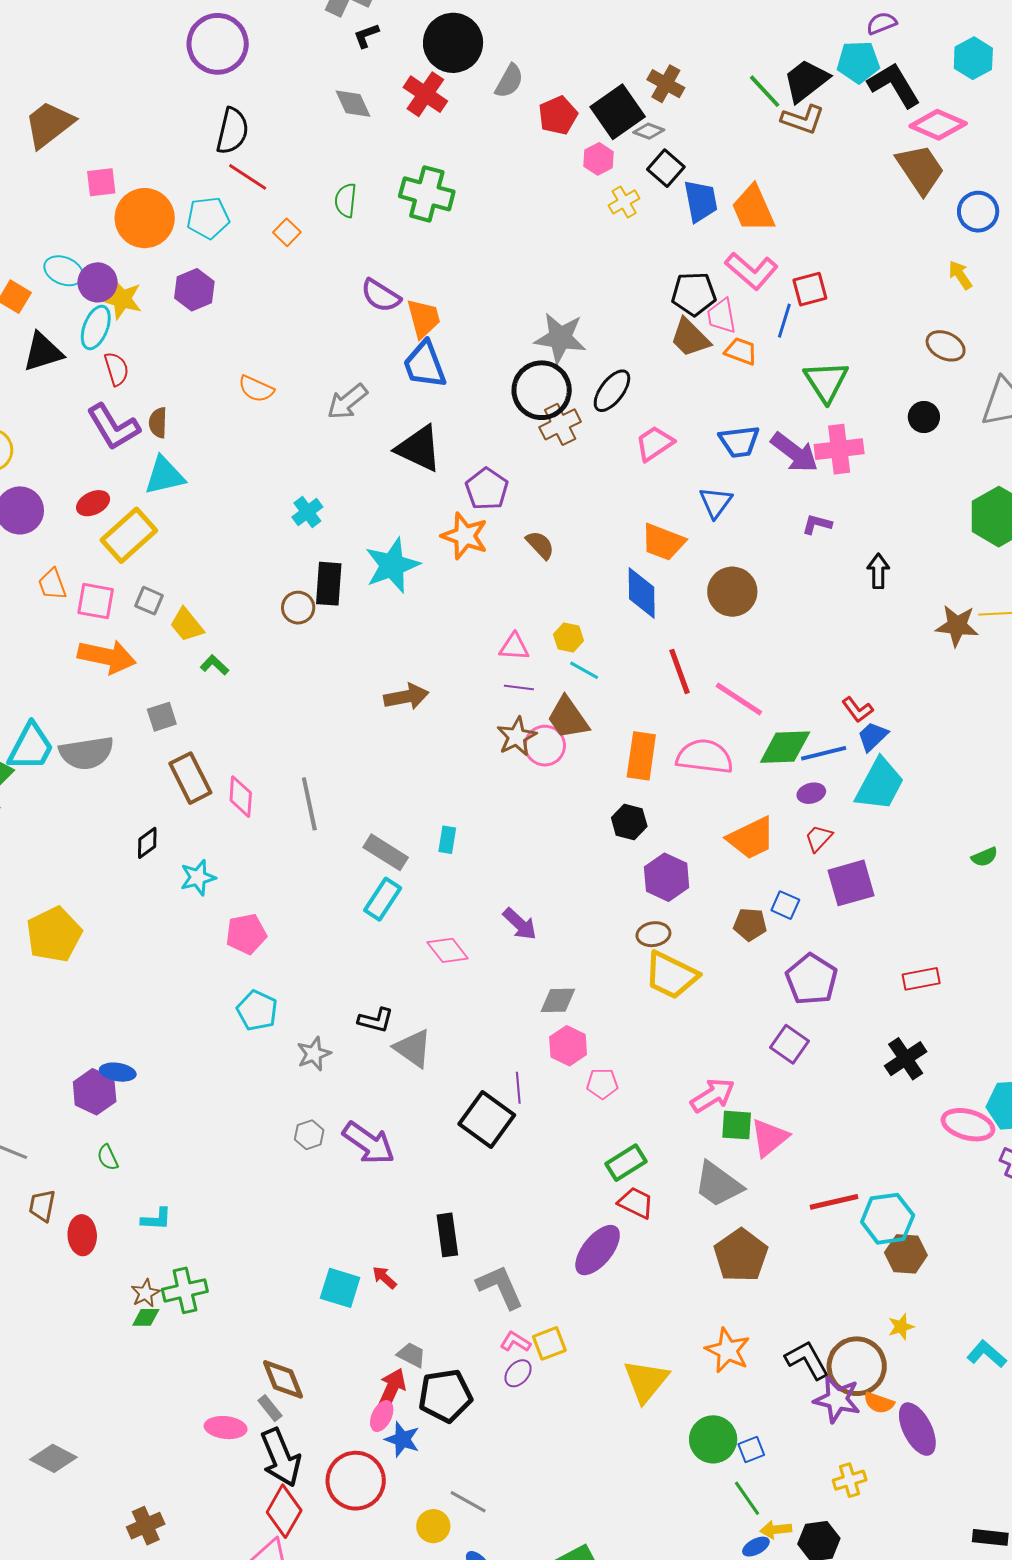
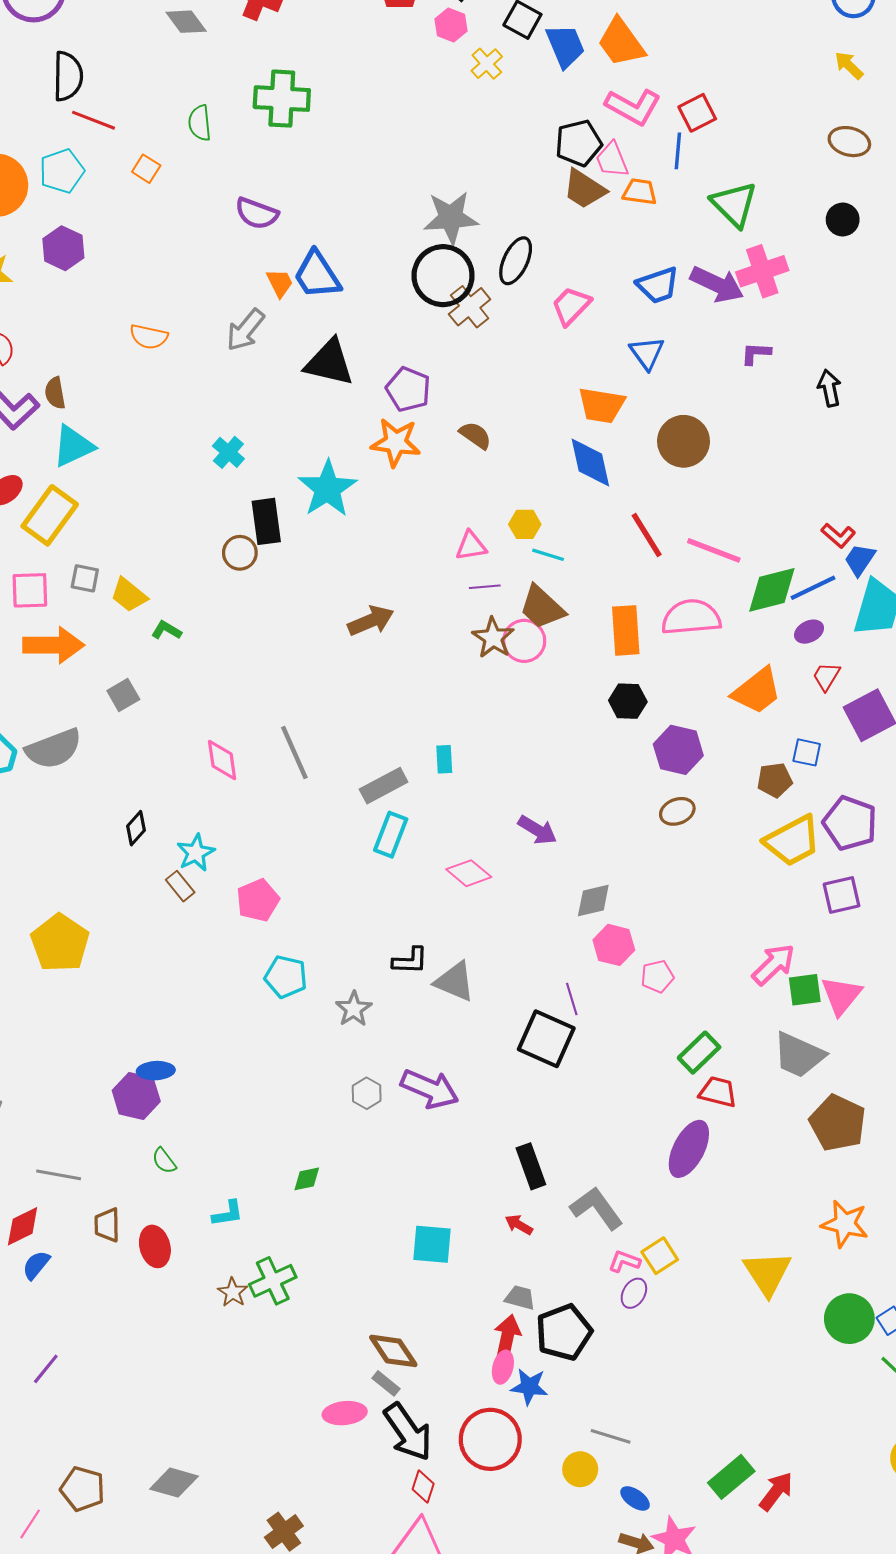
orange trapezoid: (424, 318) -> (280, 283), moved, size x0.7
brown rectangle: (190, 778) -> (180, 886), moved, size x0.6
gray rectangle: (386, 852) -> (384, 786), turned -48
yellow trapezoid: (671, 975) -> (793, 841), moved, turned -42
purple square: (790, 1044) -> (842, 895), turned -36
red arrow: (384, 1278) -> (519, 1225), moved
green diamond: (146, 1317) -> (307, 1179), moved
red diamond: (284, 1511) -> (423, 1487), size x0.6

